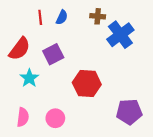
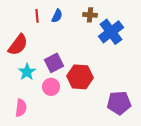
purple square: (53, 54) -> (54, 63), moved
pink circle: (55, 118) -> (51, 87), moved

